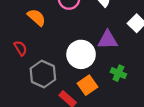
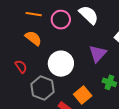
purple triangle: (108, 40) -> (98, 54), turned -42
white circle: (81, 54) -> (61, 64), moved

